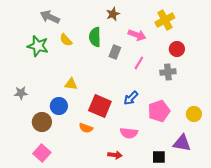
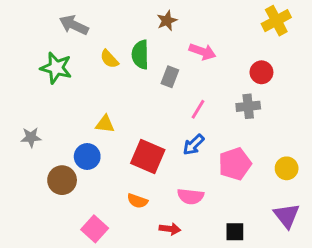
yellow cross: (165, 20) -> (276, 21), moved
yellow semicircle: (66, 40) -> (109, 59), moved
pink line: (139, 63) -> (198, 109), moved
orange semicircle: (86, 128) -> (137, 201), moved
purple triangle: (182, 143) -> (287, 216), moved, turned 42
pink square: (42, 153) -> (95, 229), moved

